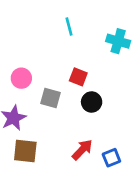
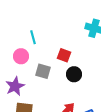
cyan line: (69, 26) -> (33, 37), moved

